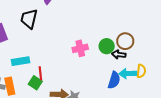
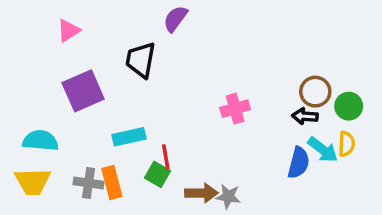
green circle: (107, 46) -> (349, 106), moved
cyan arrow: (128, 74) -> (323, 150), turned -138

